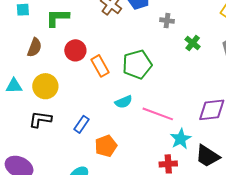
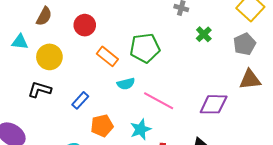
orange rectangle: (100, 66) -> (107, 56), moved, turned -30
cyan triangle: (14, 86) -> (20, 42), moved
cyan star: (181, 139) -> (141, 129), moved

